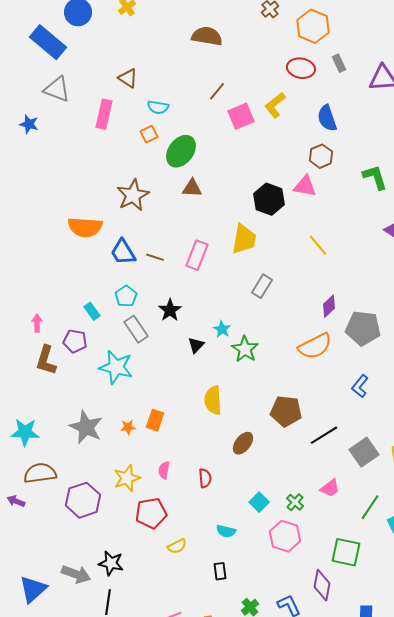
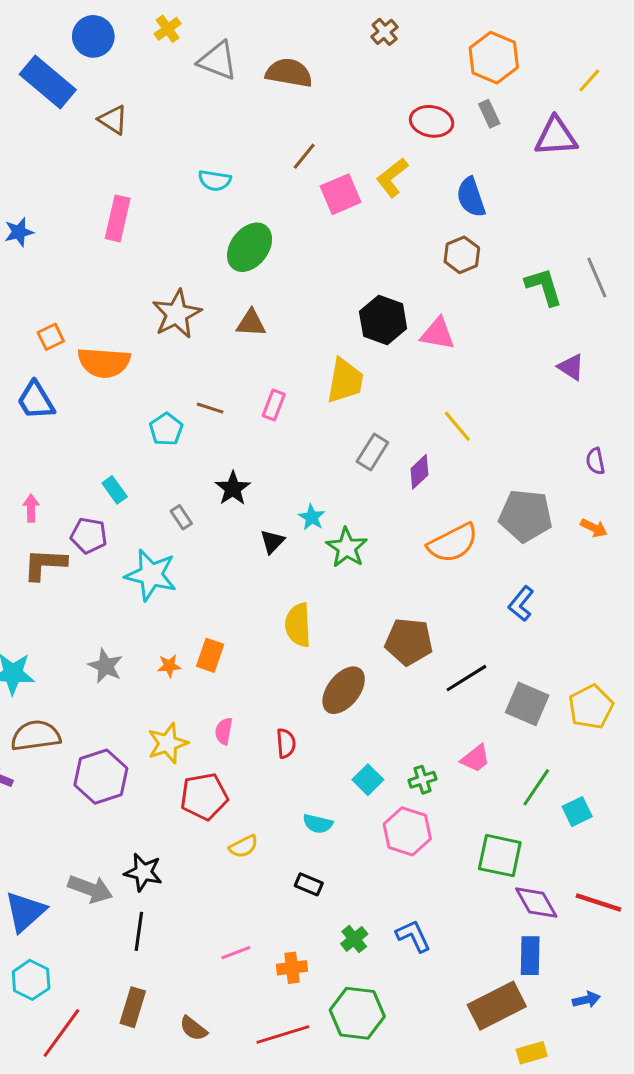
orange hexagon: (313, 26) -> (494, 58), moved
brown triangle: (128, 78) -> (113, 120), moved
gray triangle: (57, 89) -> (218, 61), moved
pink rectangle: (104, 114) -> (118, 218), moved
blue star: (29, 124) -> (19, 232), moved, turned -30
orange square: (149, 134) -> (51, 337), moved
pink triangle: (305, 186) -> (438, 334), moved
brown triangle: (192, 188) -> (251, 323), moved
yellow line: (318, 245) -> (457, 426), moved
blue trapezoid: (123, 252) -> (36, 400), moved
pink rectangle: (197, 255) -> (274, 405), size x0.7
cyan pentagon: (126, 296) -> (166, 429), moved
purple diamond: (329, 306) -> (419, 472), moved
gray rectangle: (136, 329) -> (181, 517), size x0.6
brown L-shape: (46, 360) -> (45, 564), turned 76
gray star: (86, 427) -> (105, 666), size x0.7
brown ellipse: (243, 443) -> (344, 690), size x1.4
gray square: (364, 452) -> (527, 704), turned -32
green cross: (295, 502) -> (422, 780), turned 30
black rectangle: (220, 571) -> (309, 884), turned -60
purple diamond: (322, 585) -> (536, 903), moved, turned -40

